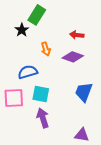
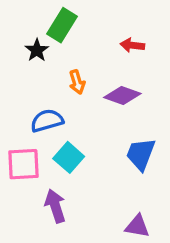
red arrow: (77, 35) -> (132, 45), moved
cyan square: (41, 94) -> (69, 157), turned 30
purple arrow: (43, 118) -> (55, 206), moved

